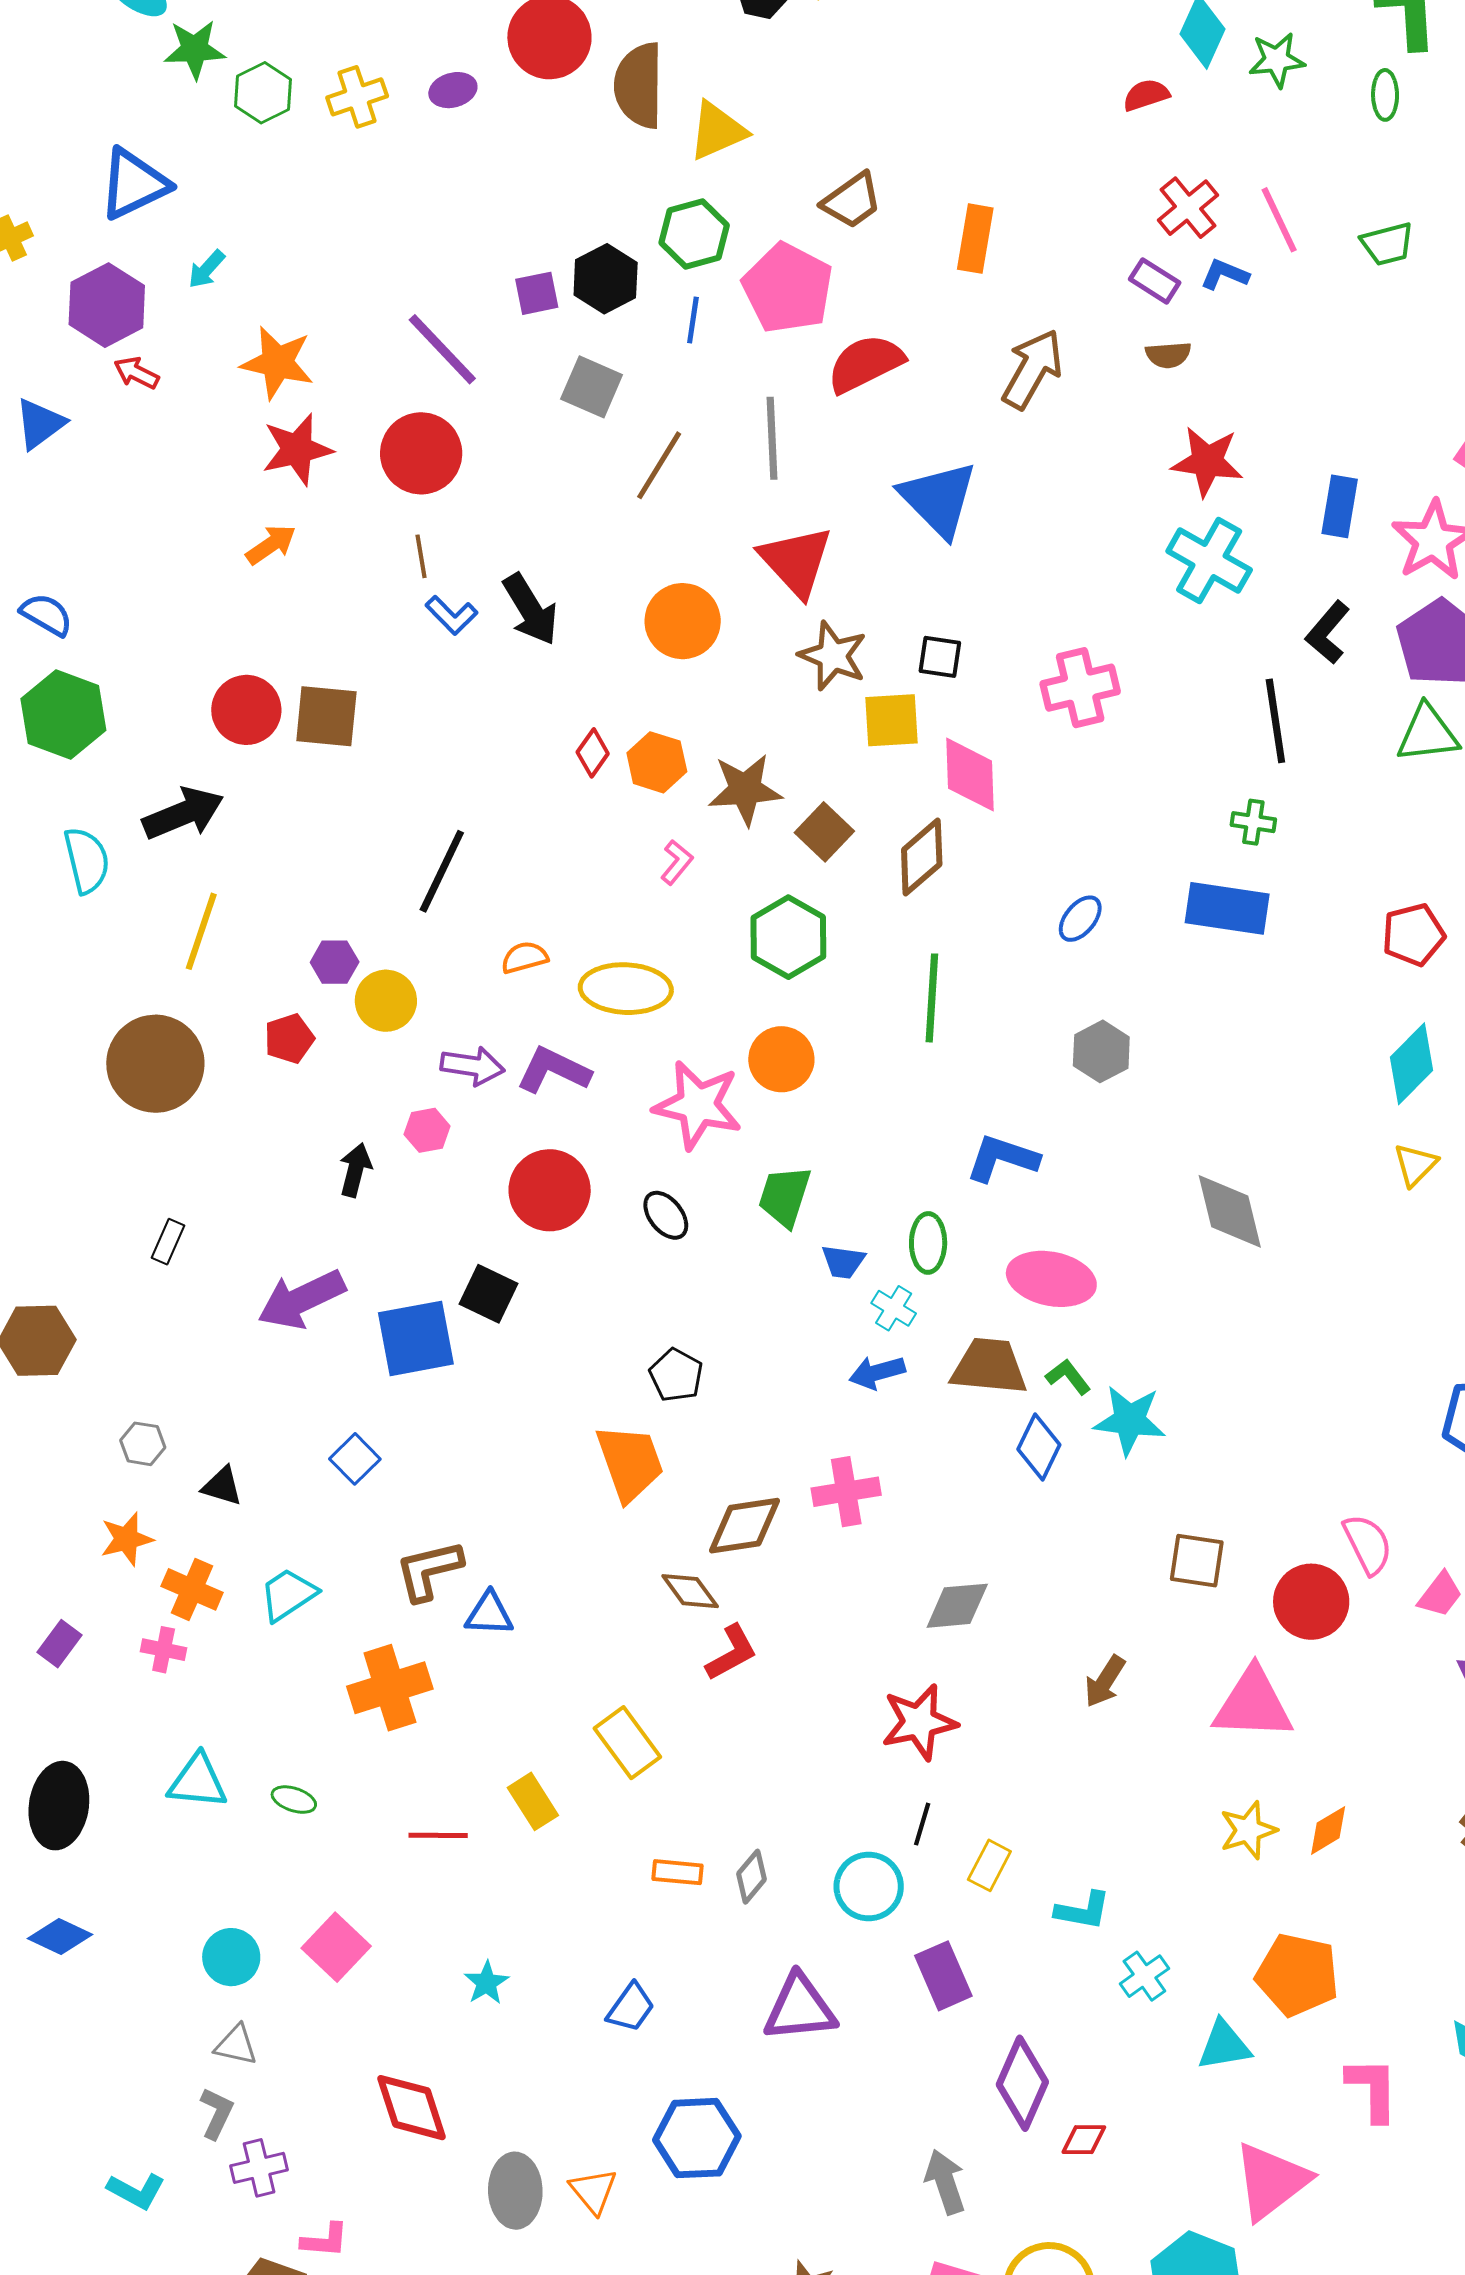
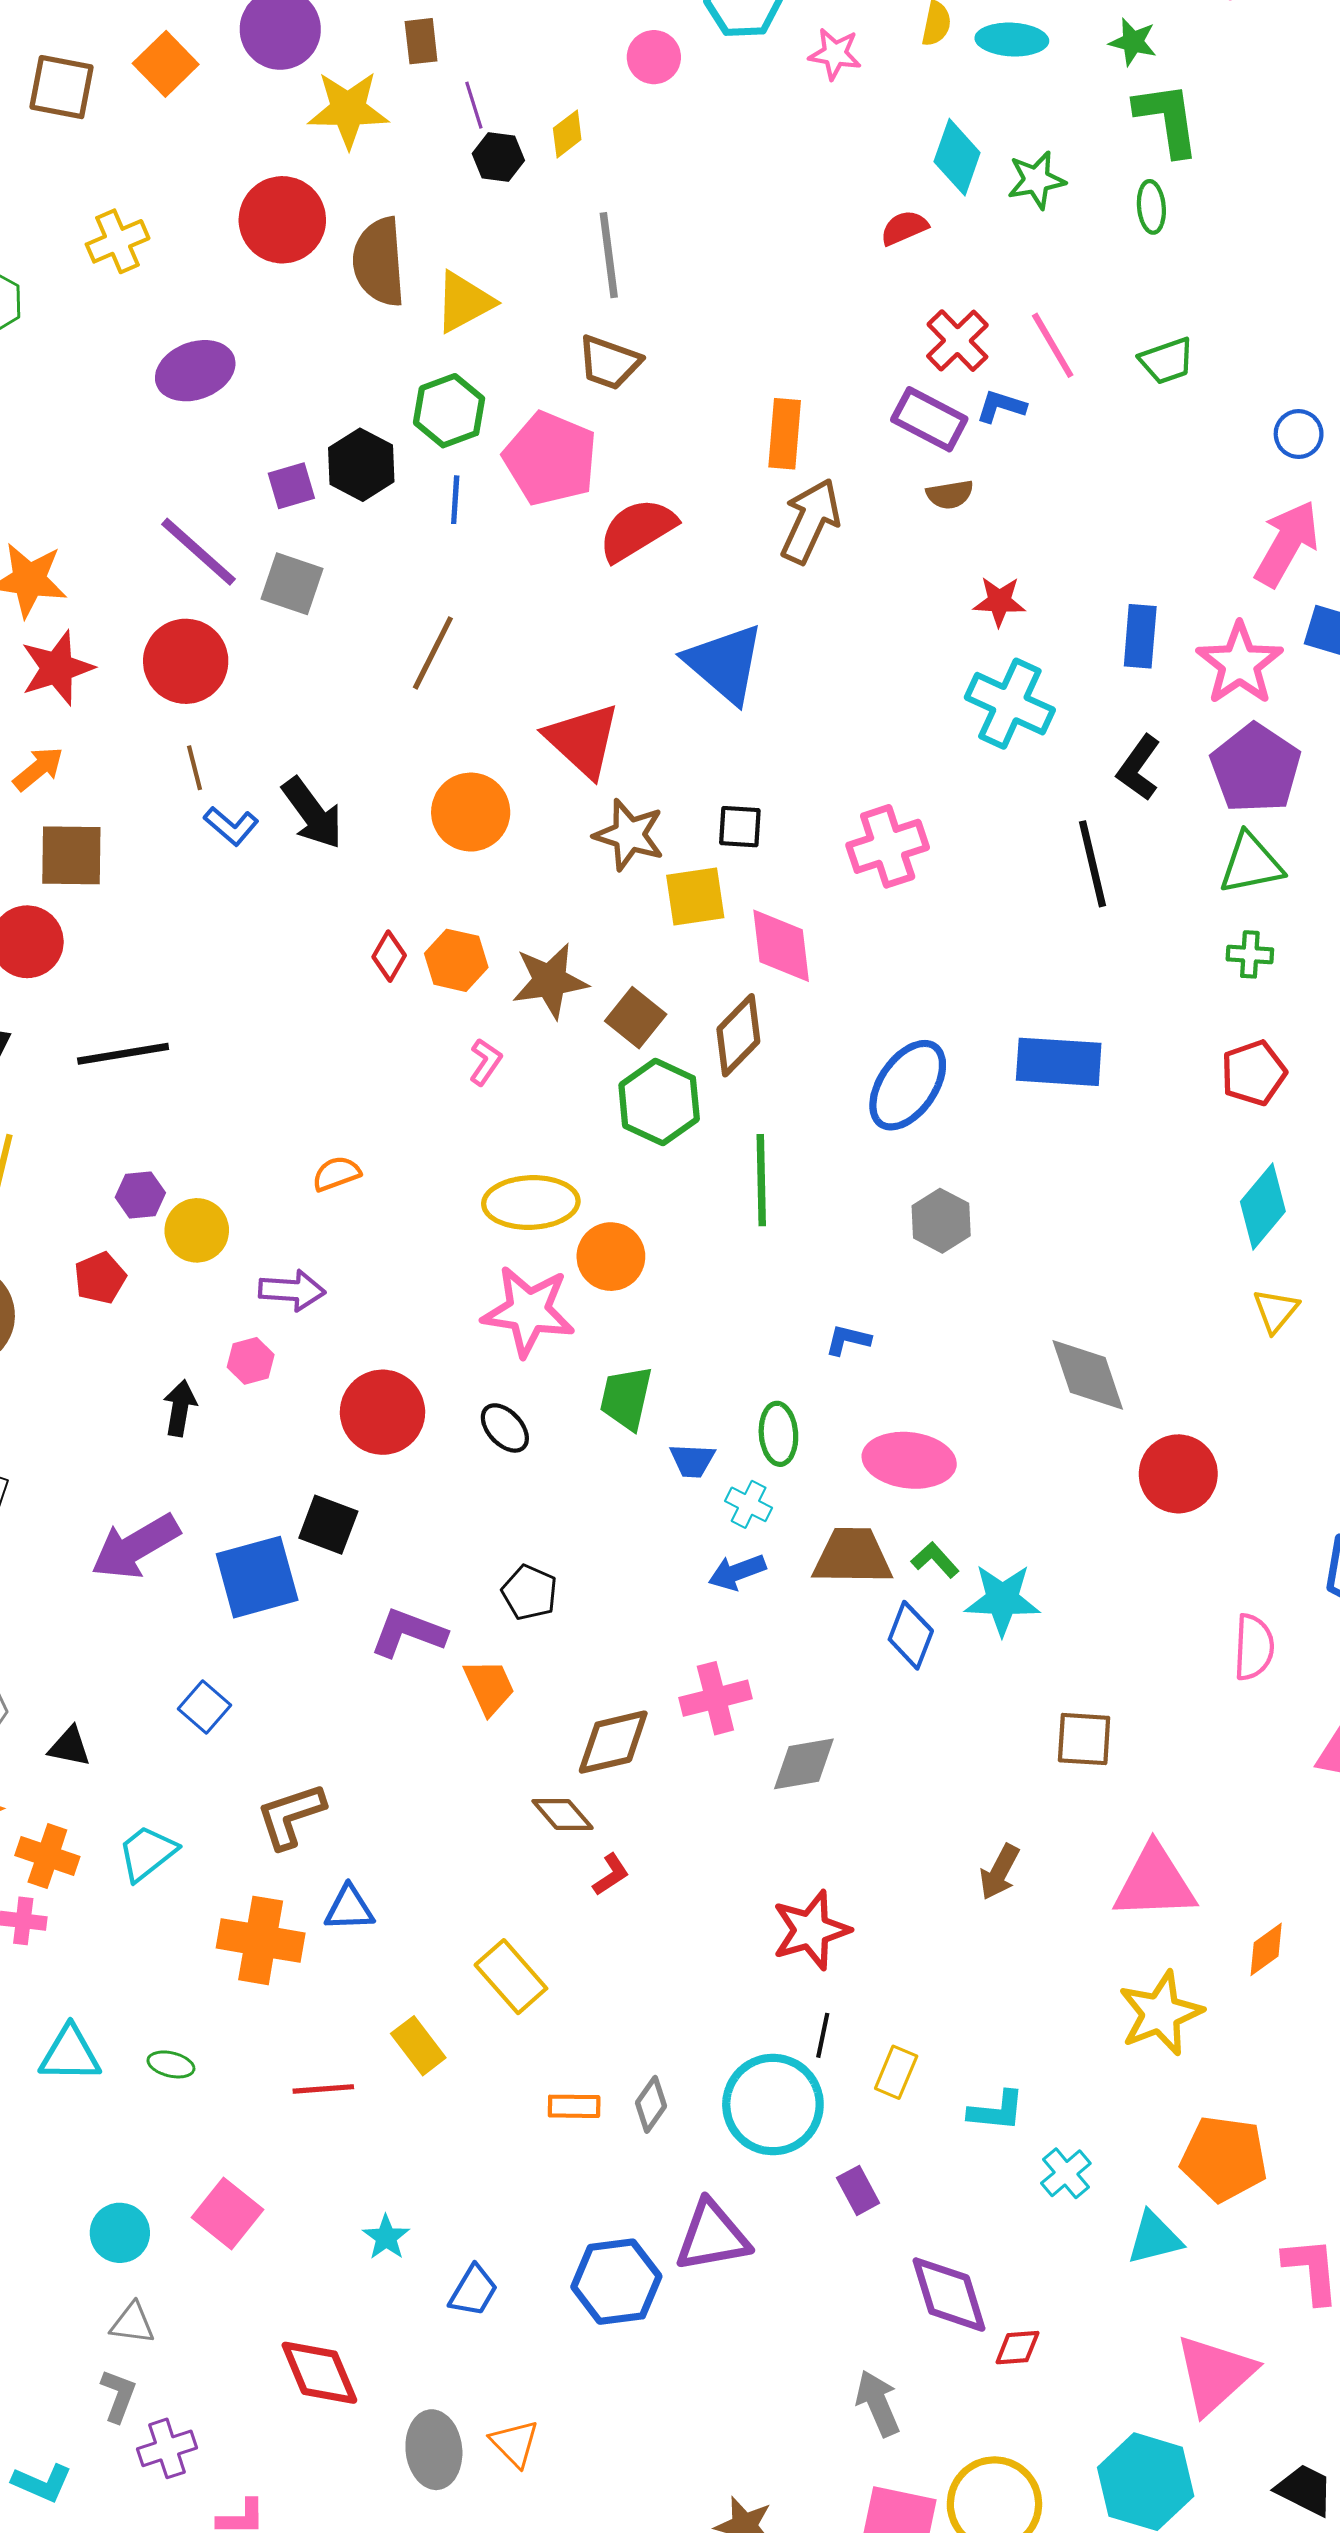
purple ellipse: (453, 90) -> (195, 371), moved, size x1.6
yellow cross: (357, 97) -> (118, 241), moved
brown trapezoid: (852, 201) -> (609, 362), turned 60
orange rectangle: (975, 239) -> (785, 434), moved
purple rectangle: (1155, 281) -> (929, 419), size x1.4
gray square: (592, 387) -> (292, 584), moved
gray line: (772, 438) -> (609, 255), moved
red star: (1207, 462) -> (999, 601), size x0.7
brown square: (326, 716) -> (71, 855), moved
green cross: (1253, 822) -> (1250, 954), moved
black line: (442, 871) -> (123, 1054), moved, turned 60
blue ellipse: (1080, 919) -> (908, 1085), size x1.8
green hexagon: (788, 937) -> (659, 1102), moved
yellow ellipse: (626, 989) -> (531, 1203), moved
purple L-shape: (554, 1070) -> (408, 1633), moved
blue L-shape: (1002, 1158) -> (848, 1340), size x0.6
orange trapezoid: (630, 1463) -> (489, 1687), size x0.7
pink semicircle: (1368, 1544) -> (1254, 1647), moved, turned 34
red circle: (1311, 1602) -> (1178, 1474), moved
gray diamond: (957, 1606) -> (804, 1764), moved
blue triangle: (489, 1614) -> (349, 1908), moved
red L-shape: (732, 1653) -> (611, 1875), size x0.7
orange cross: (390, 1688) -> (261, 1940), turned 32
yellow star: (1248, 1830) -> (1161, 2013), size x1.4
orange diamond: (1328, 1830) -> (1266, 1949), moved
cyan circle: (869, 1887) -> (773, 2105), size x1.4
purple rectangle: (943, 1976) -> (858, 2190), size x0.7
blue trapezoid: (631, 2008) -> (473, 2291), moved
purple diamond: (1022, 2083) -> (949, 2295), turned -36
blue hexagon: (697, 2138) -> (616, 2282), moved

